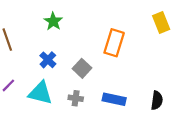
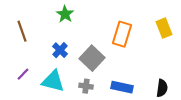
yellow rectangle: (161, 22) -> (164, 28), moved
gray square: (82, 68) -> (92, 58), size x1.4

